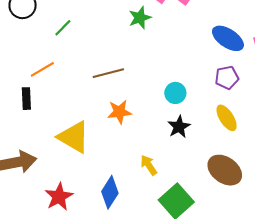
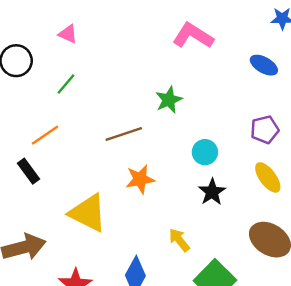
green star: (140, 18) -> (169, 100), moved
blue ellipse: (228, 38) -> (264, 65), moved, size x0.7
black rectangle: (26, 99) -> (28, 171), turned -30

